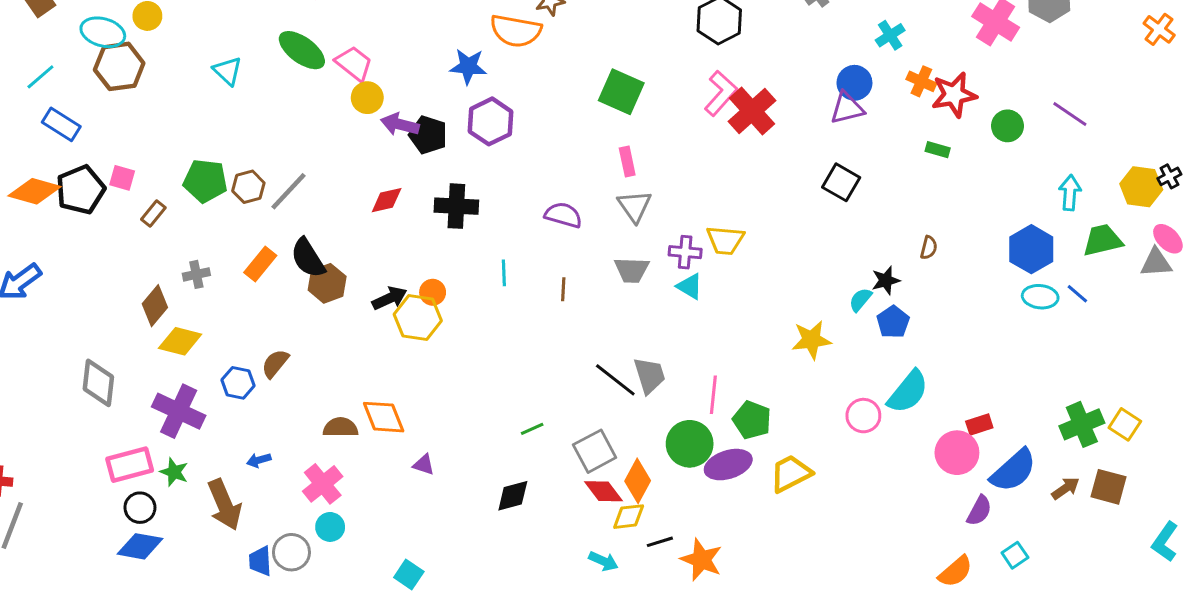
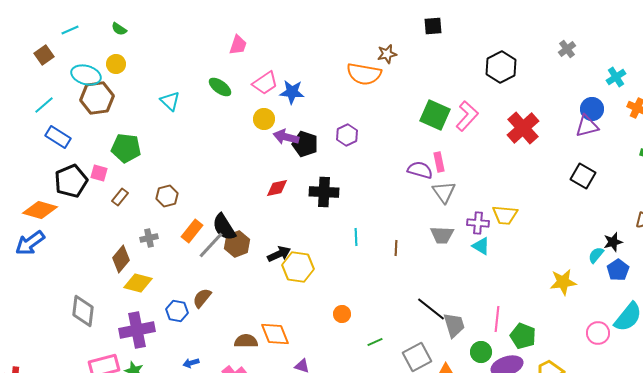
green ellipse: (302, 50) -> (220, 87), size x0.7
pink trapezoid: (354, 63) -> (265, 83), moved, turned 108
blue star: (468, 66) -> (292, 92), moved
pink L-shape: (721, 93) -> (467, 116), moved
purple hexagon: (491, 121) -> (347, 135), size x0.7
green pentagon: (205, 181) -> (126, 148), moved
brown hexagon: (248, 187) -> (167, 196), moved
orange diamond: (34, 191) -> (40, 210), moved
gray line: (289, 191) -> (211, 245), moved
purple semicircle: (563, 215) -> (420, 170), moved
orange circle: (433, 292) -> (342, 314), moved
gray trapezoid: (649, 375) -> (454, 325), moved
purple cross: (179, 411) -> (137, 330), turned -36
green circle: (690, 444) -> (481, 352), size x0.7

